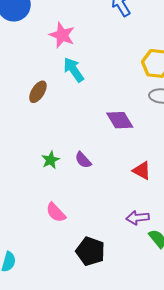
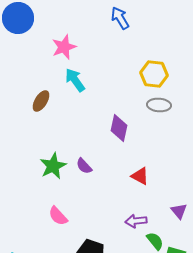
pink star: (62, 35) -> (64, 47), turned 30
purple diamond: (120, 120) -> (119, 128), turned 44
green star: (51, 160) -> (53, 166), size x1.5

